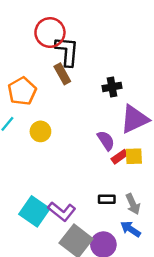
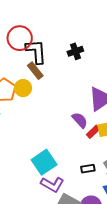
black cross: (112, 87) -> (75, 51), moved
yellow circle: (40, 131) -> (23, 88), moved
cyan square: (34, 211) -> (44, 162), moved, turned 30

